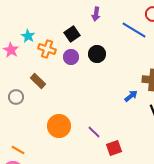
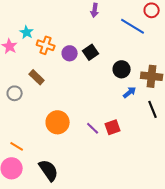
black square: (72, 34) -> (91, 52), moved
black circle: (97, 54) -> (122, 69), moved
red square: (114, 148) -> (113, 127), moved

